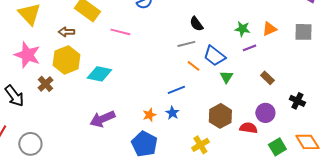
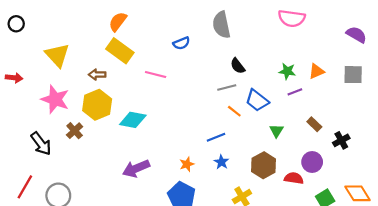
green triangle: (226, 77) -> (276, 131), moved
black cross: (297, 101) -> (341, 140), moved, turned 35
blue star: (172, 113) -> (221, 162), moved

